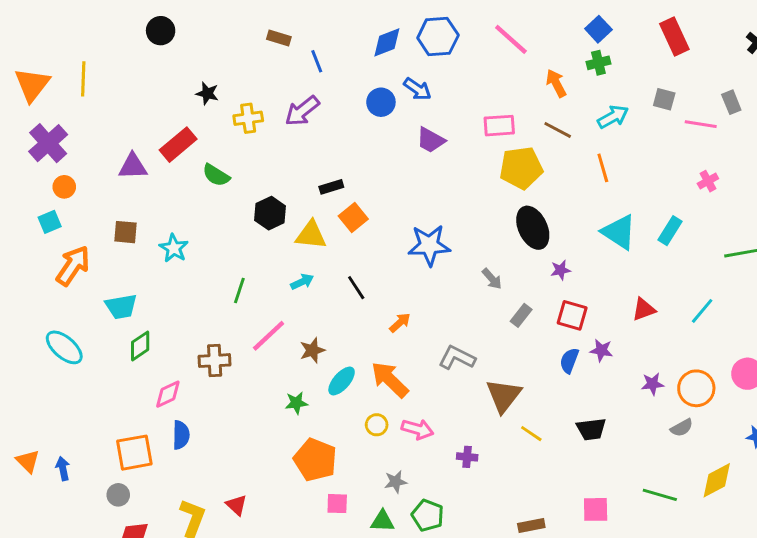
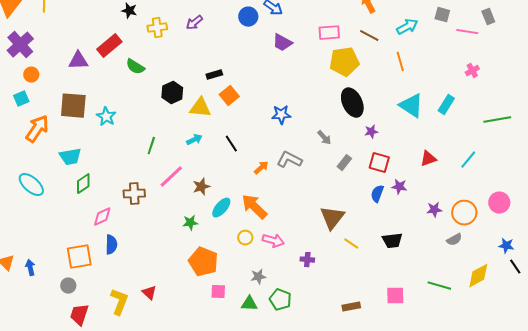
purple arrow: (302, 111) -> (194, 23), size x0.7
brown square: (126, 232) -> (73, 106), size x1.6
blue star: (429, 245) -> (281, 115), size x0.7
gray L-shape: (457, 358) -> (289, 160), moved

